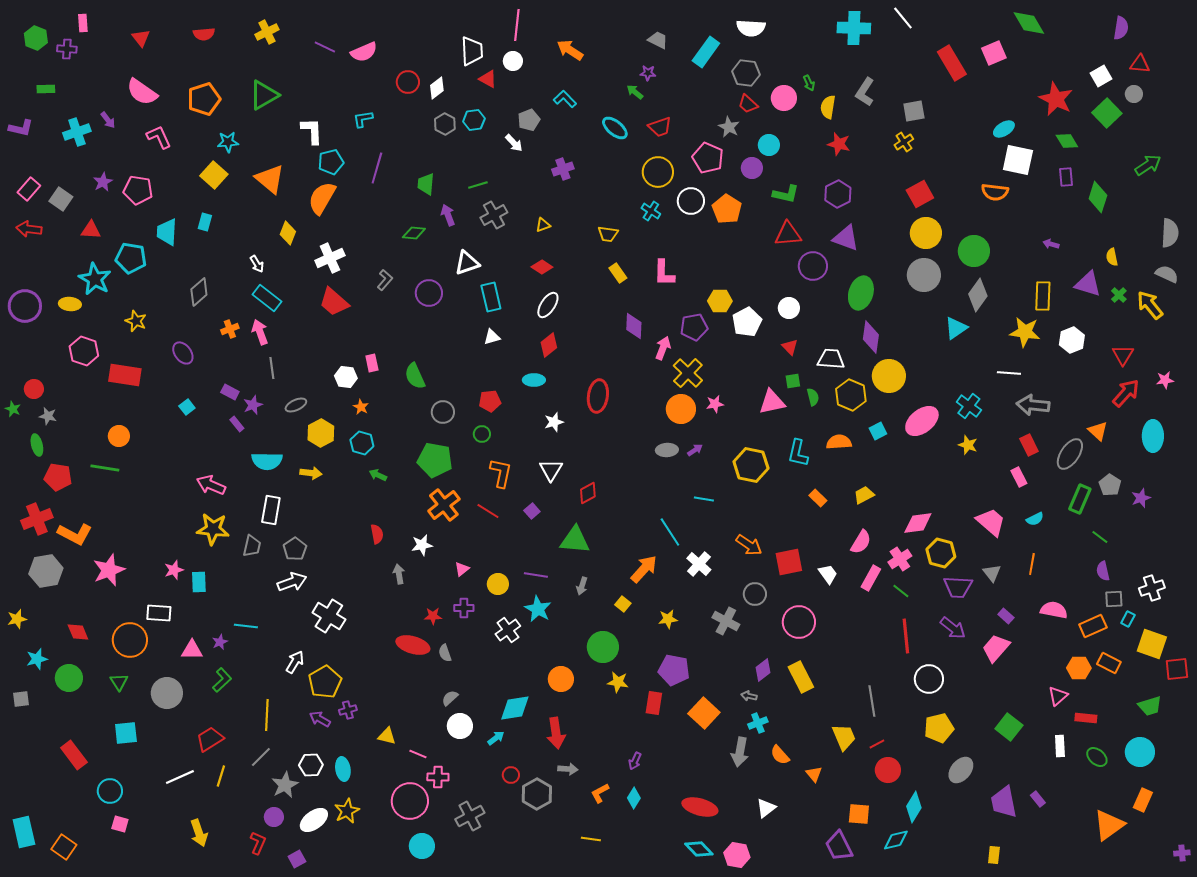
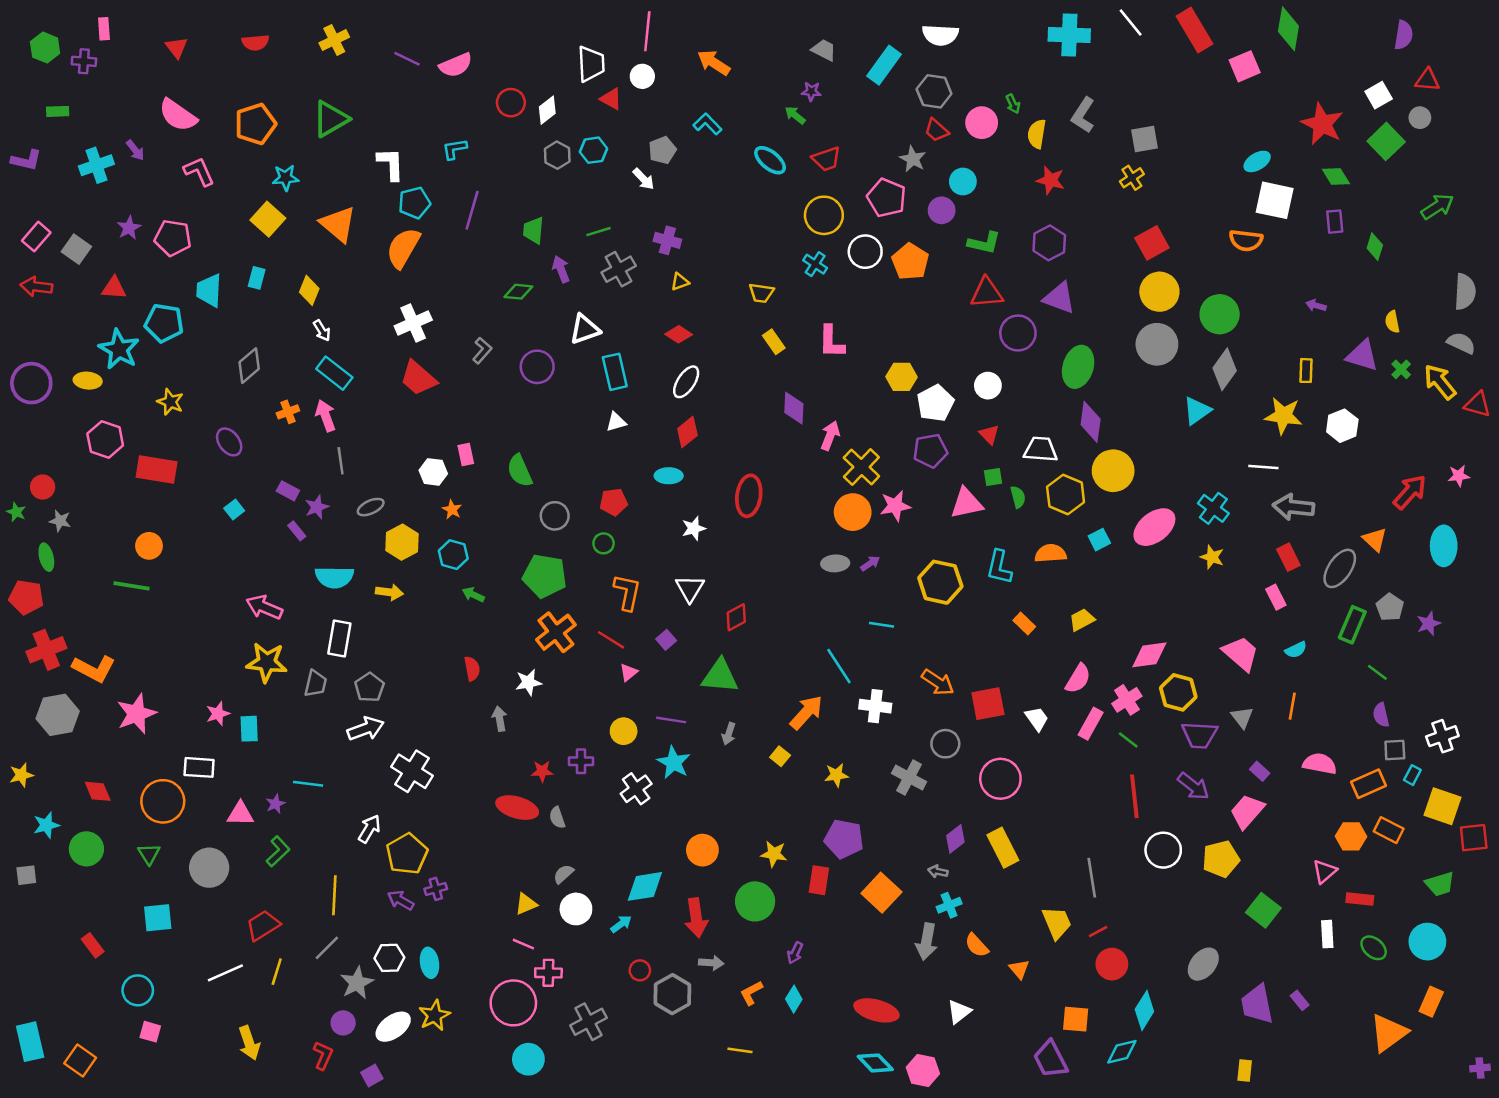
green diamond: (1029, 23) -> (1288, 29), turned 40
red rectangle: (952, 63) -> (1195, 30), moved
purple cross: (563, 169) -> (667, 240), moved, turned 35
green diamond: (1098, 197) -> (1375, 247), size x0.7
yellow diamond: (288, 233) -> (309, 290), moved
yellow rectangle: (1043, 296) -> (1306, 371), size x0.7
purple pentagon: (694, 327) -> (930, 451), moved
red triangle: (1123, 355) -> (1477, 404), moved, turned -45
pink star: (715, 404) -> (895, 506), size x1.4
red pentagon: (58, 477) -> (26, 597), moved
white cross: (699, 564) -> (875, 706), turned -35
pink triangle: (462, 569) -> (629, 672), moved
green circle: (603, 647) -> (755, 901), moved
yellow pentagon: (939, 728) -> (1221, 859), moved
yellow triangle: (387, 736) -> (526, 904), moved, turned -36
red rectangle: (74, 755) -> (93, 945), size x0.7

